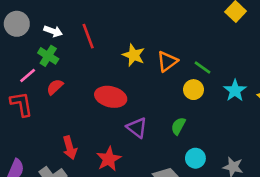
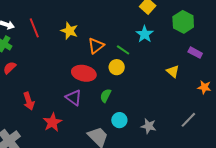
yellow star: (134, 55) -> (69, 31), moved
cyan star: (235, 91) -> (145, 34), moved
red ellipse: (111, 97) -> (84, 73), moved
red arrow: (70, 148) -> (29, 101), moved

